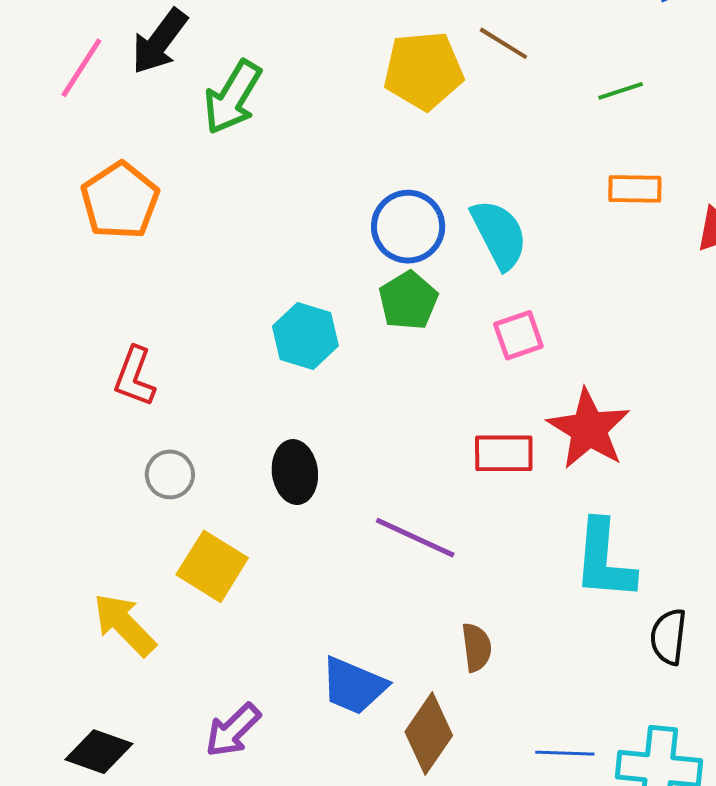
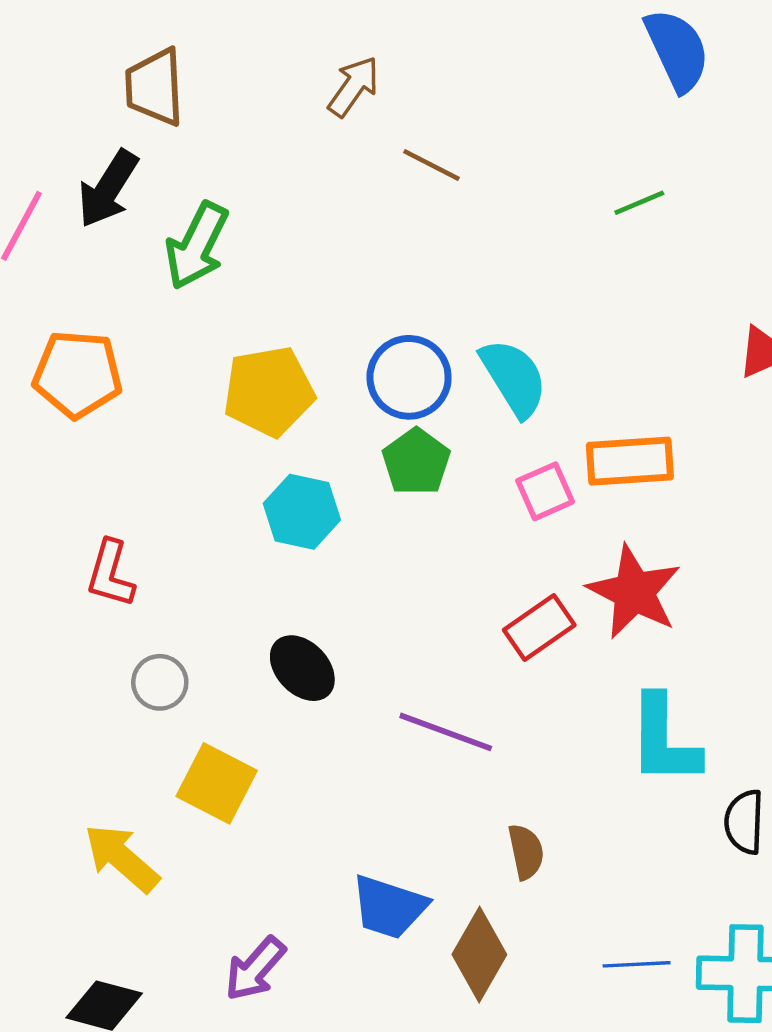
brown line: (503, 43) -> (431, 165), moved
yellow pentagon: (424, 71) -> (269, 391), moved
orange rectangle: (635, 189) -> (630, 461), moved, size x1.4
orange pentagon: (120, 201) -> (78, 374), turned -30
red rectangle: (504, 453) -> (539, 627), turned -30
black ellipse: (295, 472) -> (302, 668), turned -32

